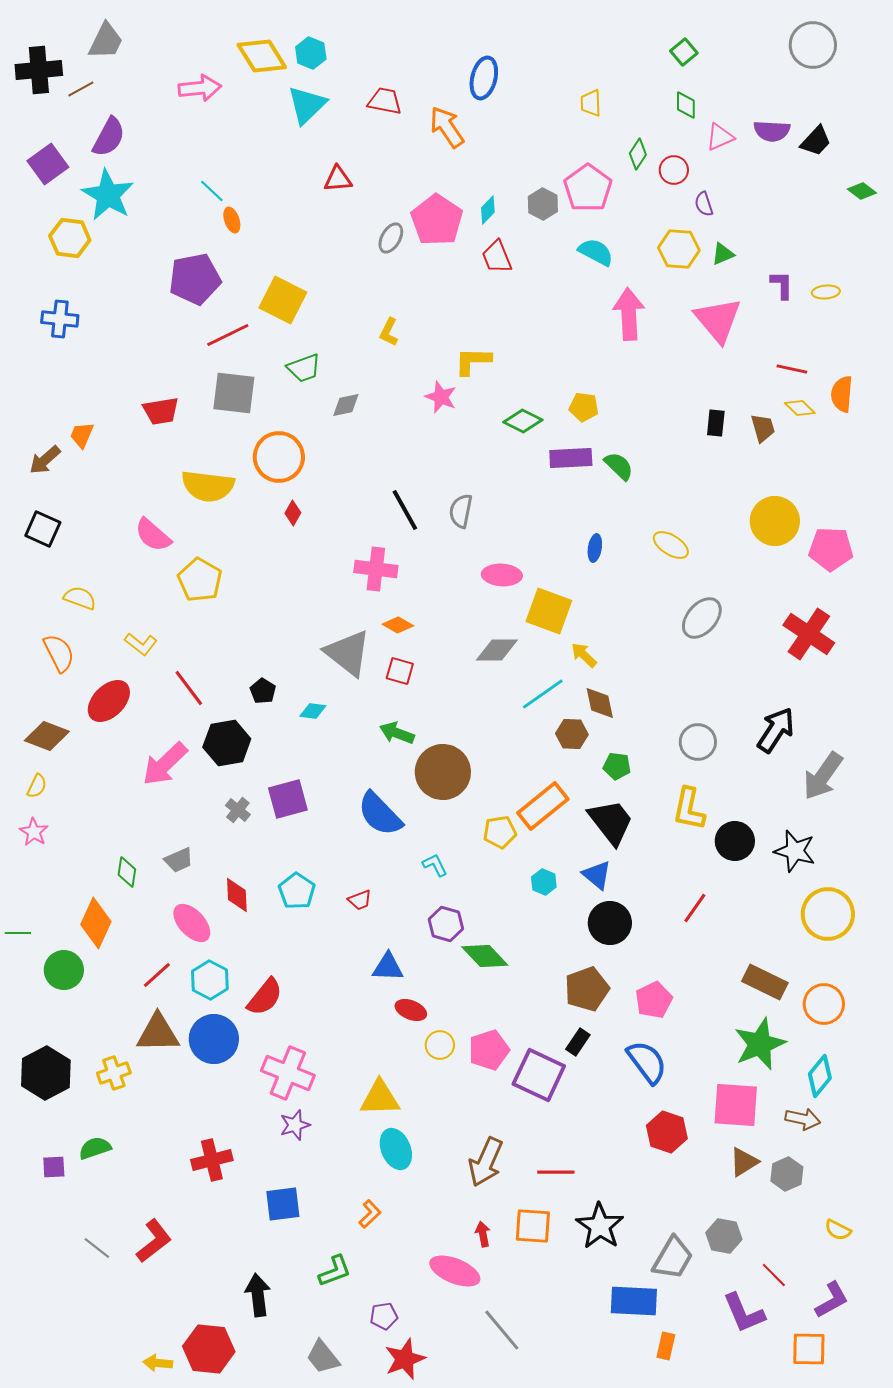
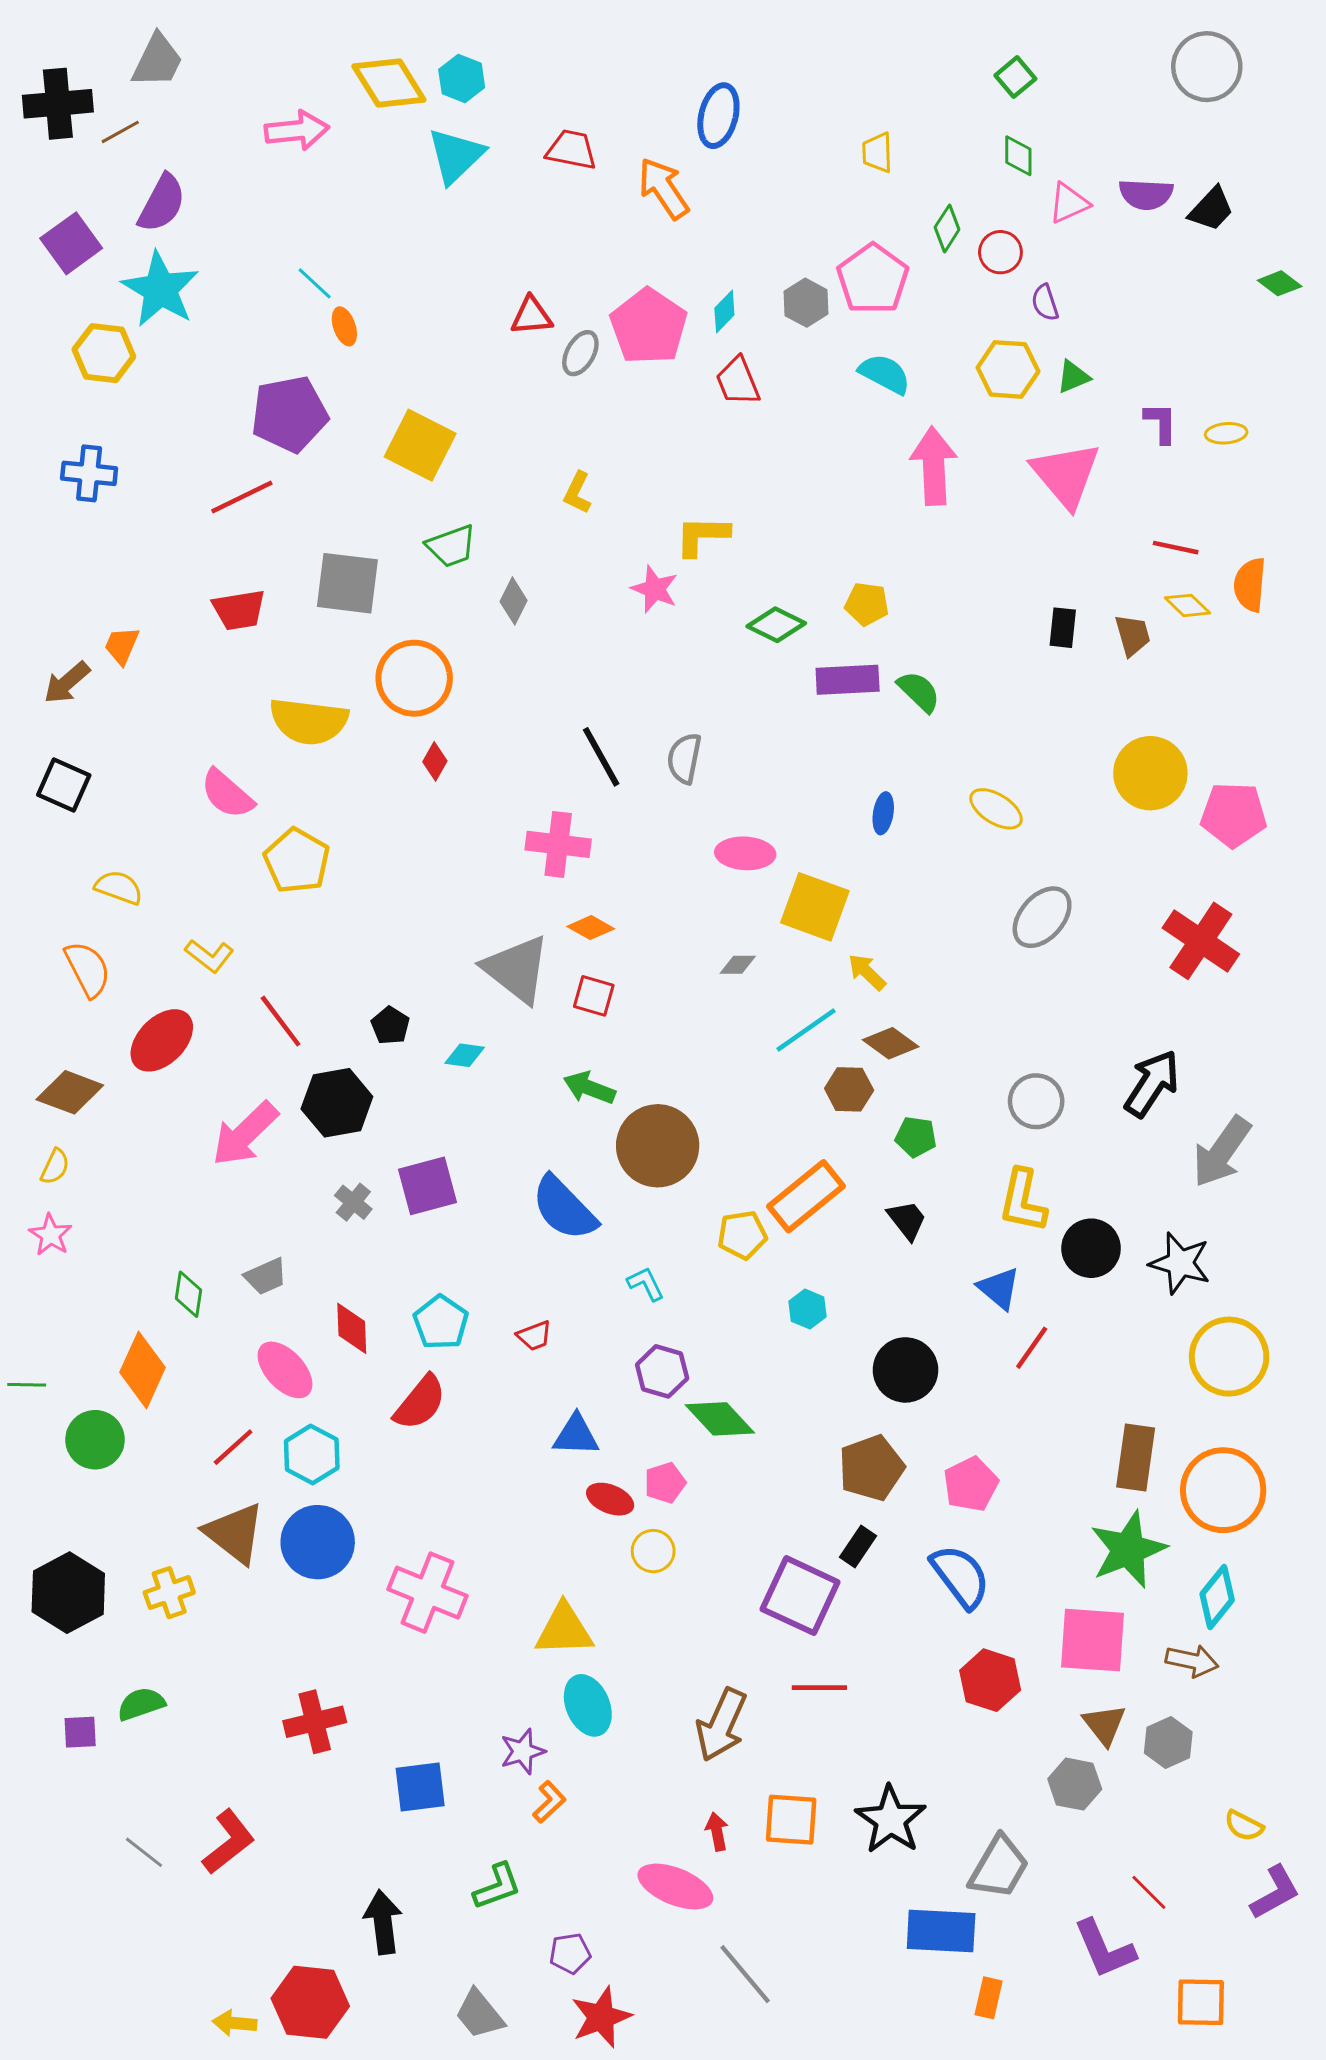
red triangle: (338, 179) -> (531, 316), moved
red line: (228, 335) -> (242, 497), moved
gray diamond: (346, 405) -> (514, 601), turned -52
gray diamond: (497, 650) -> (738, 965), size x0.6
brown diamond: (600, 703) -> (891, 1043), turned -42
black trapezoid: (611, 822) -> (907, 1220), size x0.6
blue triangle: (597, 875) -> (999, 1288), moved
brown rectangle: (765, 982) -> (1136, 1458), turned 72
red semicircle: (265, 997) -> (420, 1403), moved
orange circle: (824, 1004) -> (1223, 1490), size x1.4
brown triangle: (158, 1033) -> (235, 1533), turned 39
pink pentagon: (489, 1050) -> (665, 1483), moved, size x0.7
purple star: (295, 1125) -> (523, 1751), moved
brown triangle: (744, 1162) -> (1104, 1725), turned -36
red line: (556, 1172) -> (819, 1688), moved
gray hexagon: (724, 1236) -> (1075, 1784), moved
purple L-shape: (832, 1300) -> (1275, 1892), moved

